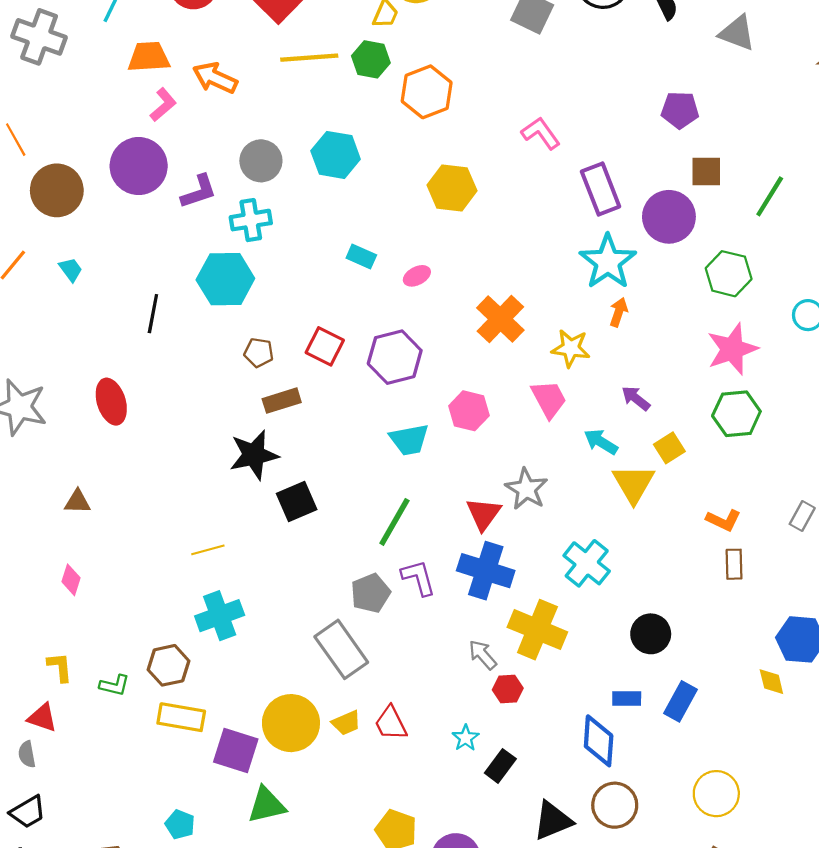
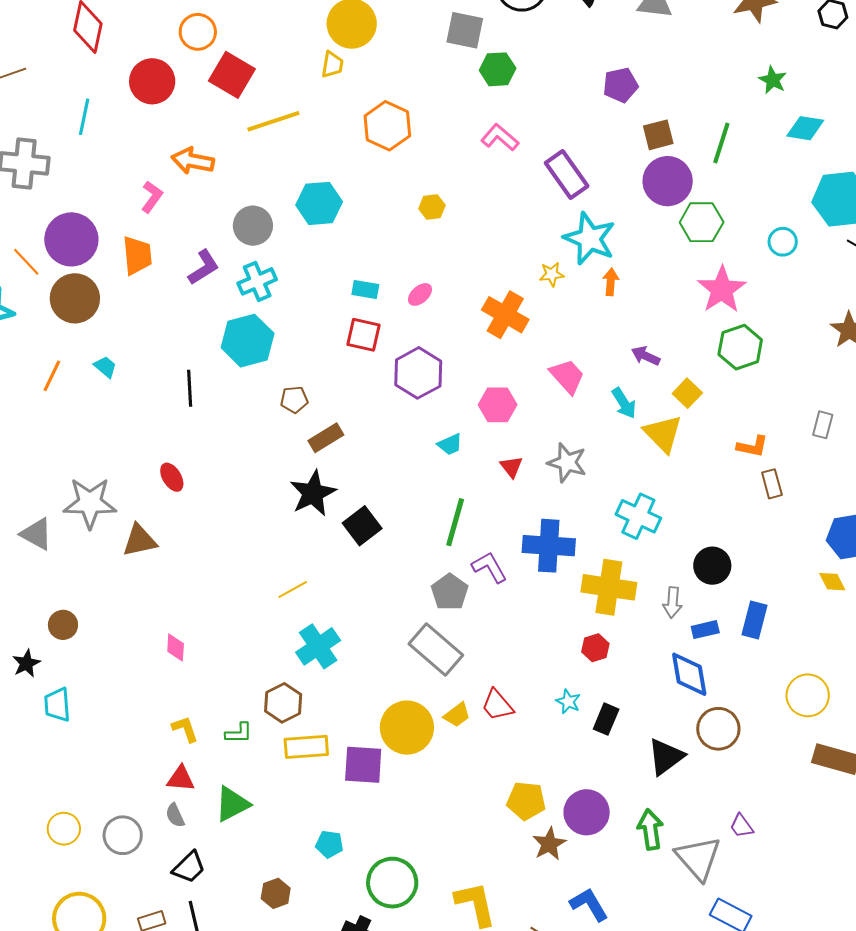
orange trapezoid: (149, 57) -> (137, 255), moved, turned 102
green hexagon: (371, 59) -> (498, 69), moved
purple circle: (139, 166) -> (71, 239), moved
yellow hexagon: (452, 188) -> (432, 207), size x0.6
purple circle: (669, 217) -> (668, 181), moved
red square: (325, 346) -> (363, 335), moved
yellow star: (571, 348) -> (552, 274), moved, size x0.7
red ellipse: (111, 402) -> (172, 477), size x0.7
cyan trapezoid: (409, 440) -> (450, 444), size x0.7
cyan arrow: (601, 442) -> (624, 403), turned -140
brown triangle: (78, 502) -> (140, 540), moved, size x1.4
red triangle: (484, 514) -> (511, 467), moved, size x0.7
gray arrow: (483, 655) -> (673, 602), moved, turned -120
green triangle: (266, 805) -> (232, 804), moved

